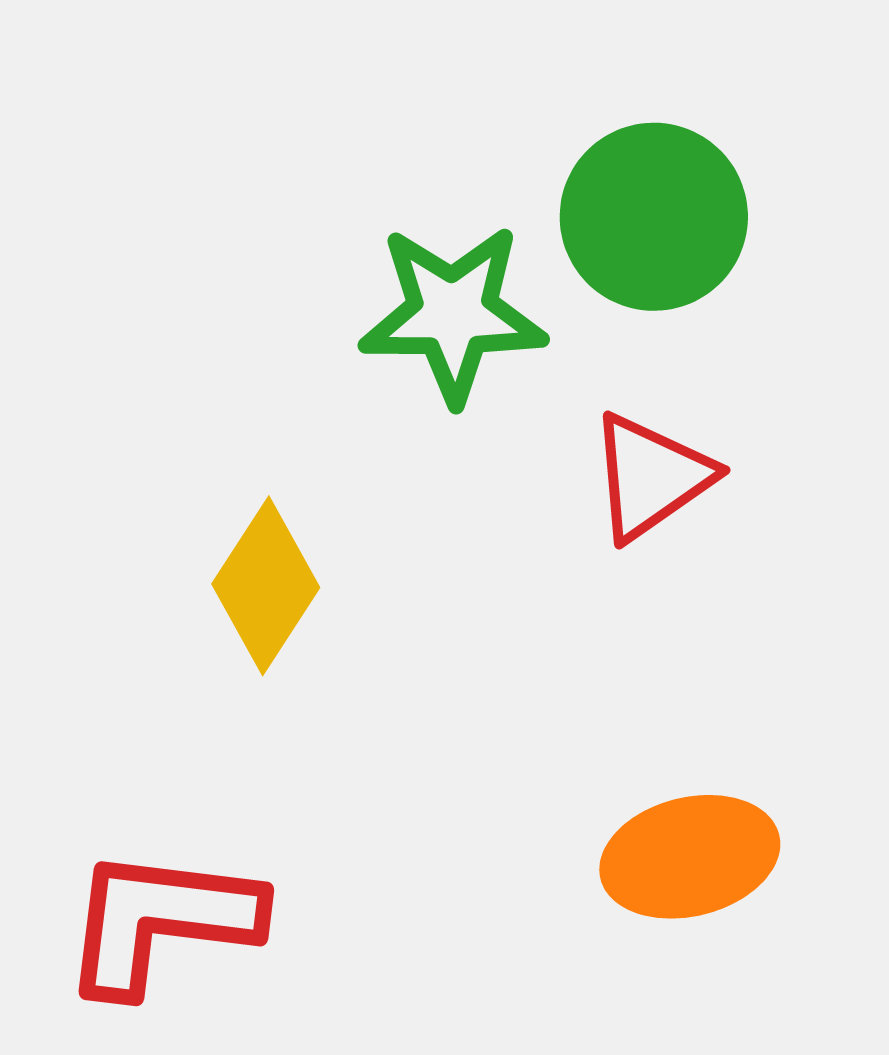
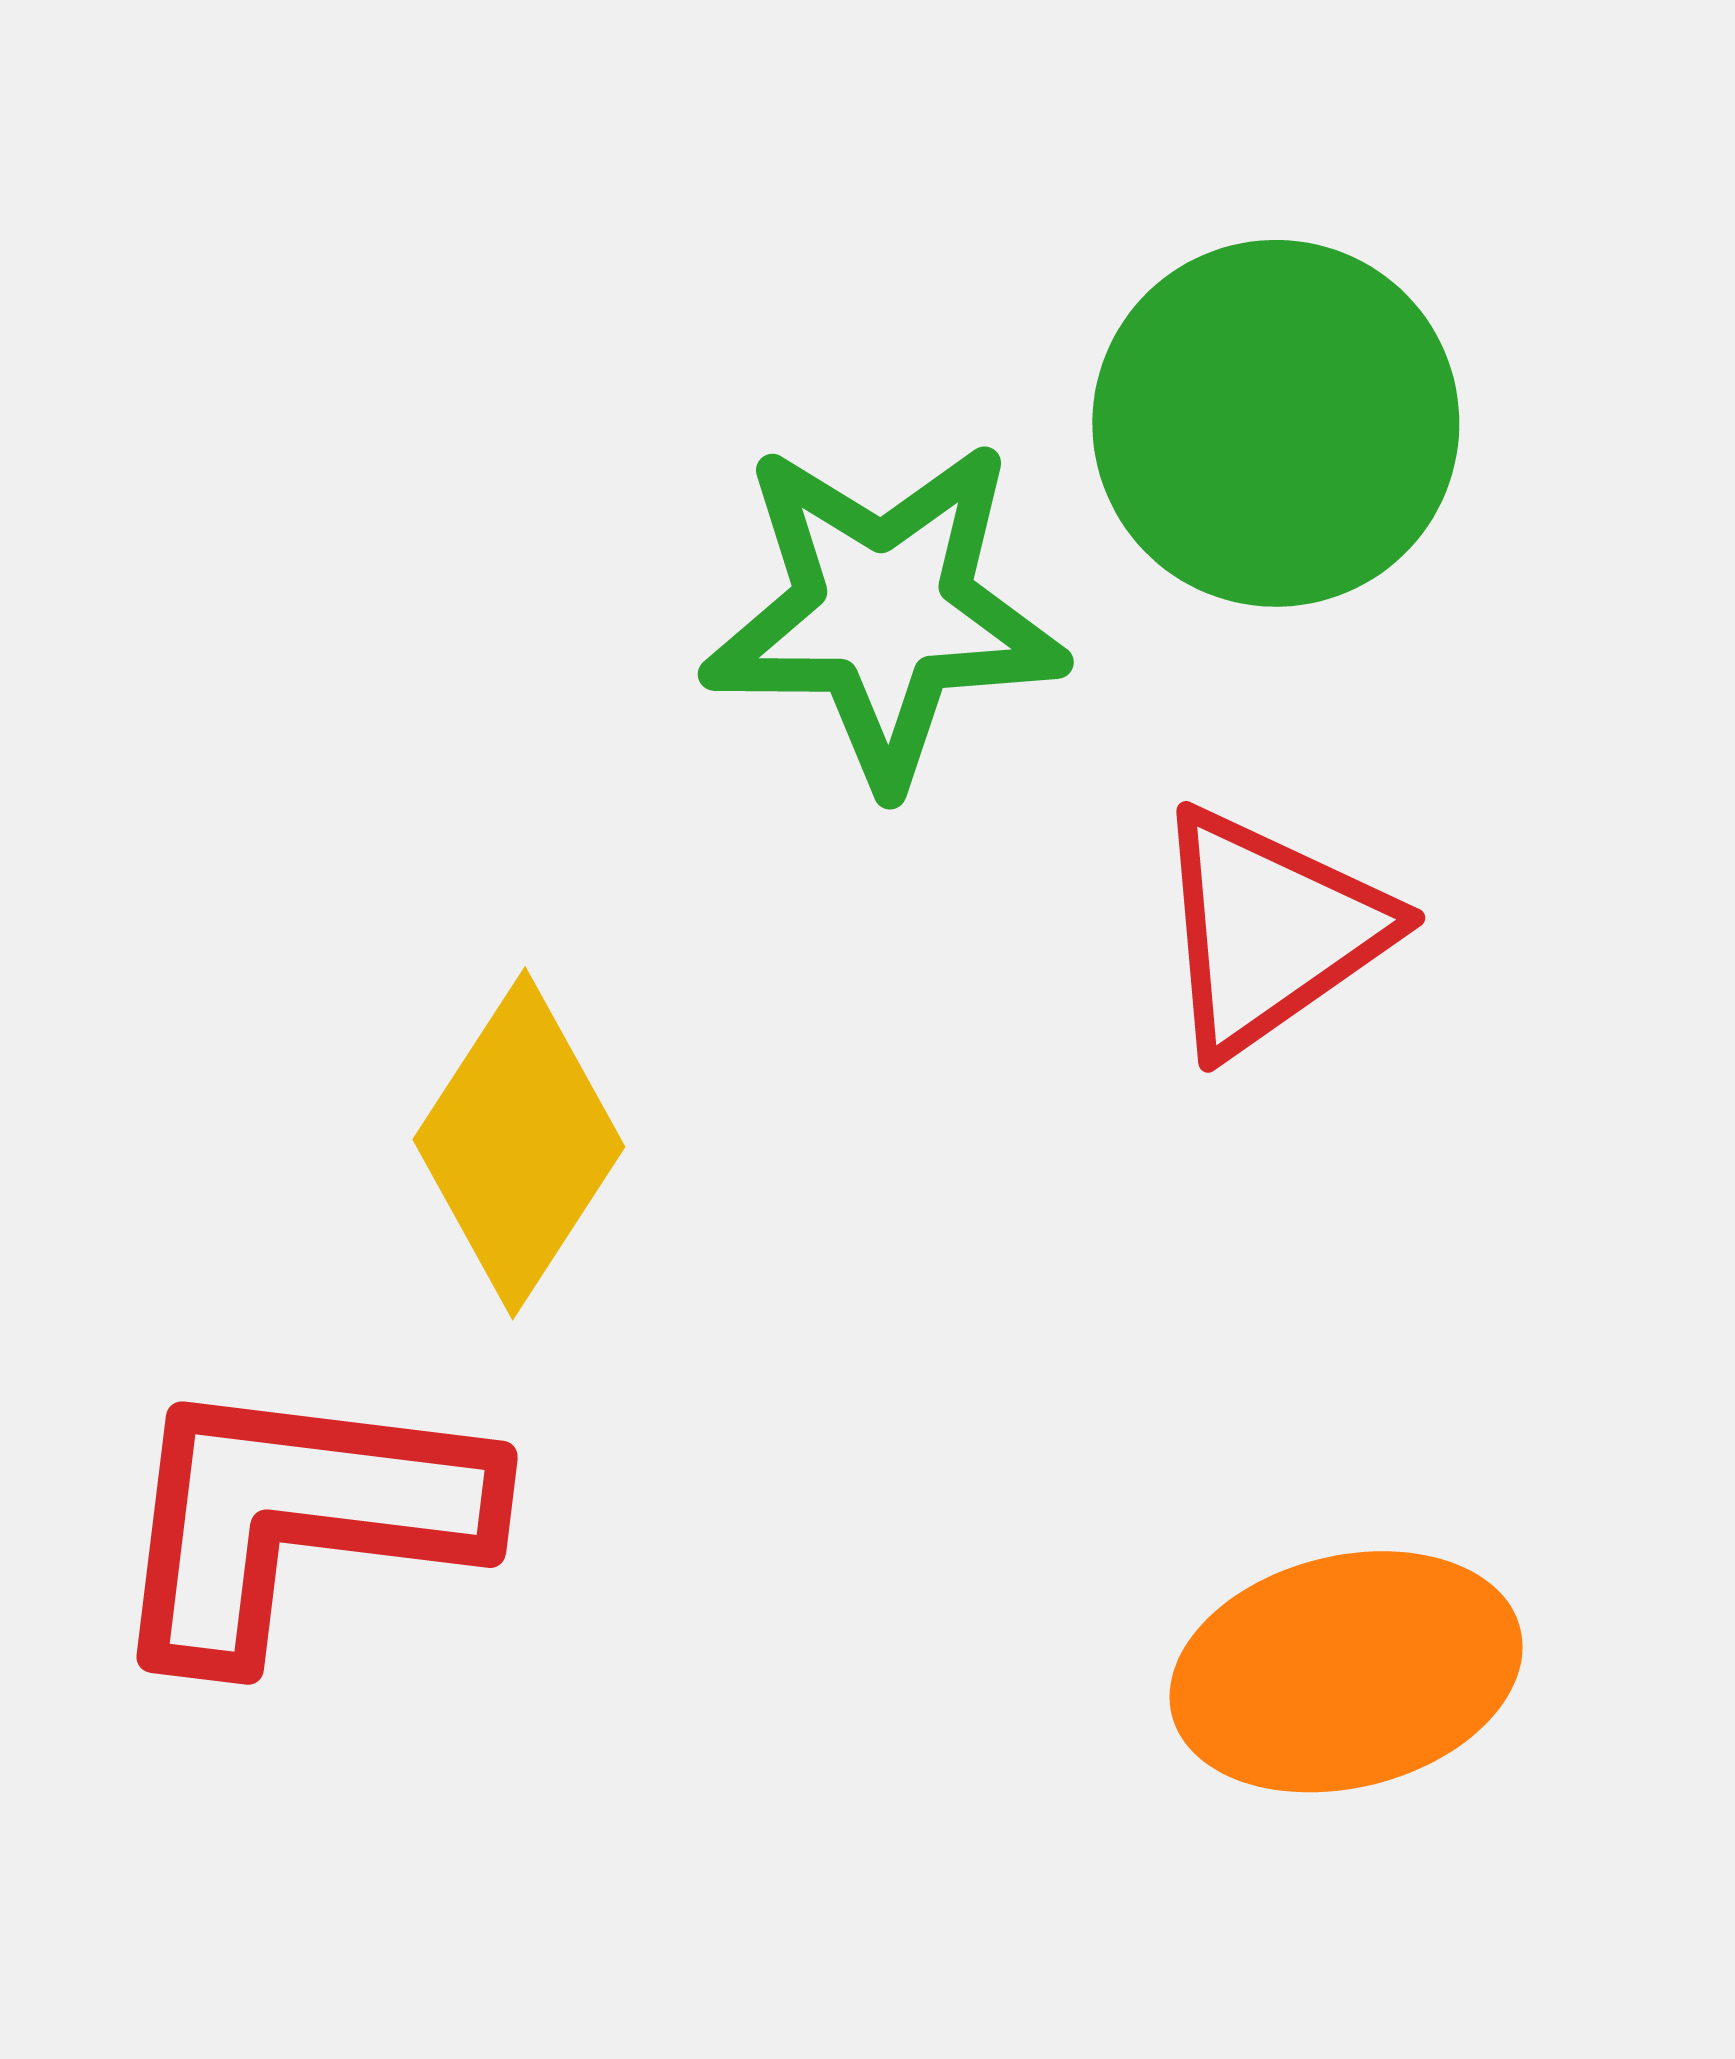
red L-shape: (161, 921) -> (297, 1518), moved

